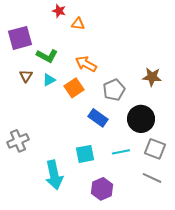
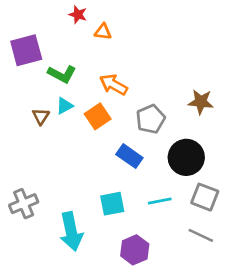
brown triangle: (26, 76) -> (41, 116), moved
gray cross: (18, 141) -> (24, 204), moved

